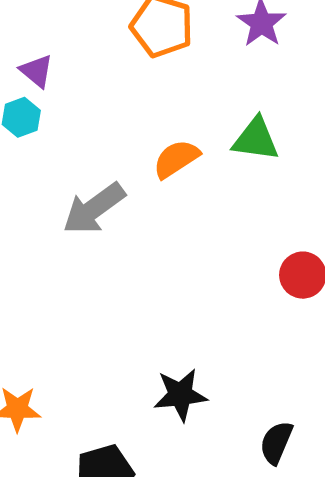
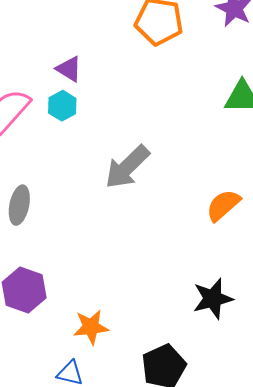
orange semicircle: (176, 159) -> (223, 205), moved

